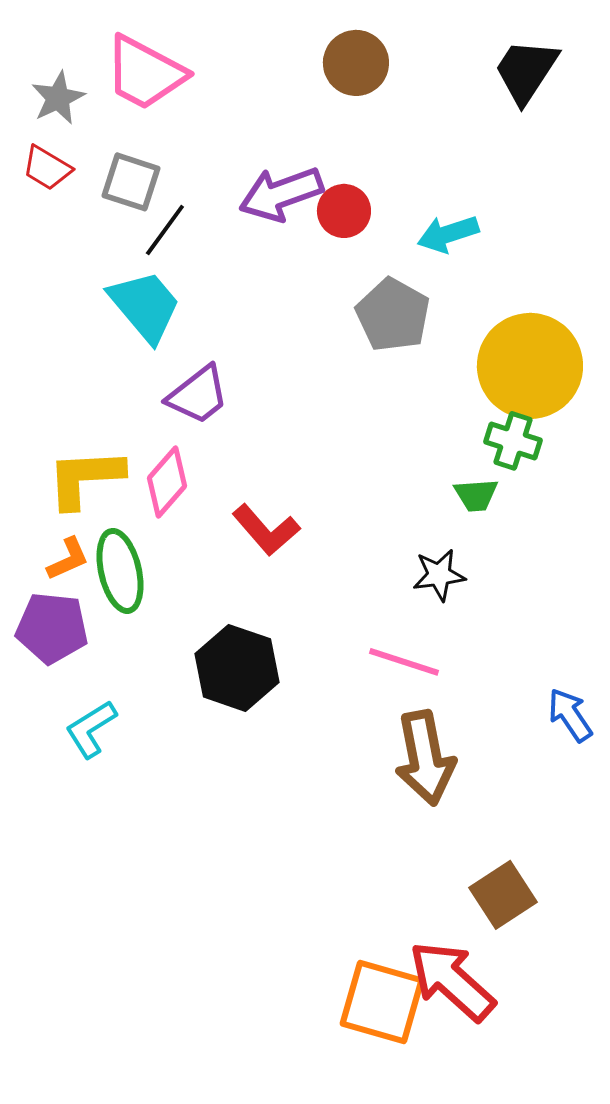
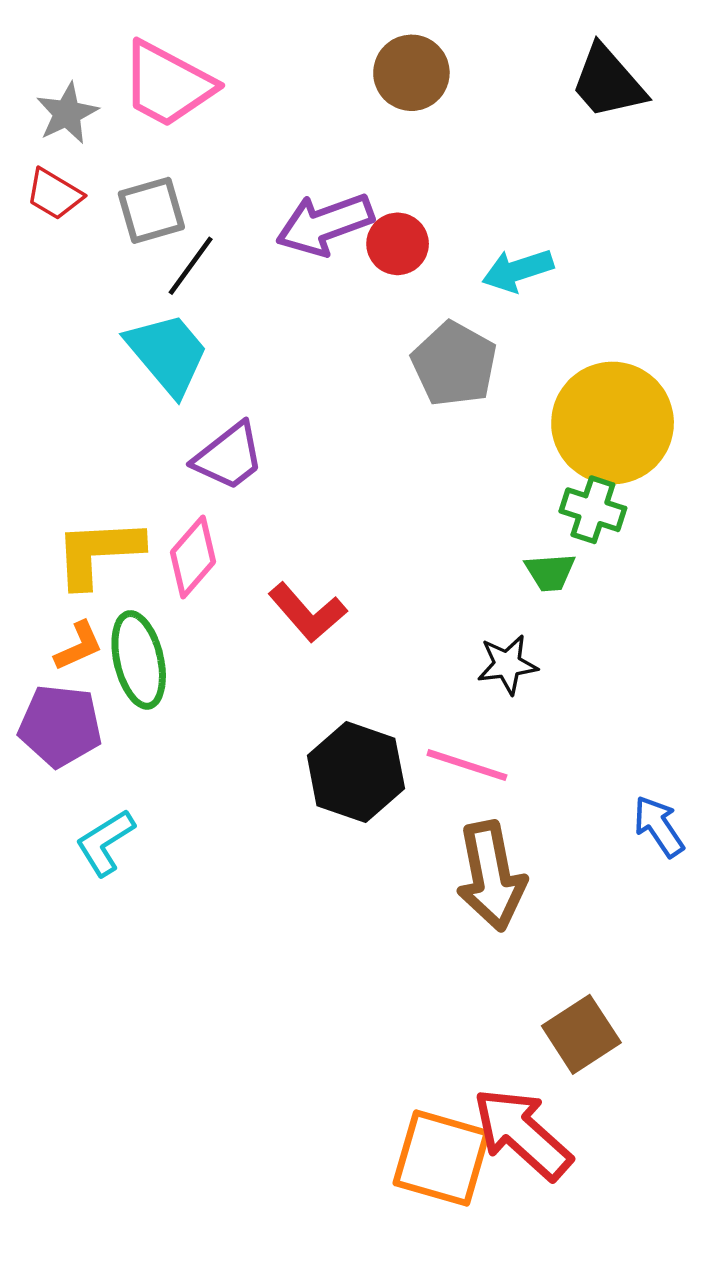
black trapezoid: (526, 71) -> (608, 82), turned -74
gray square: (131, 182) -> (151, 210), turned -34
black hexagon: (237, 668) -> (356, 772), moved

